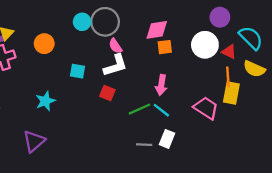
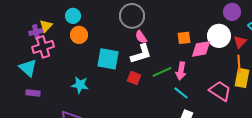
cyan circle: (82, 22) -> (73, 16), moved
pink diamond: (157, 30) -> (201, 49), moved
red triangle: (229, 52) -> (240, 42), turned 48
cyan square: (78, 71) -> (108, 59), size x1.6
cyan star: (45, 101) -> (80, 85), turned 30
green line: (140, 109) -> (162, 72), moved

